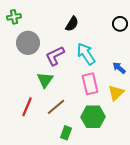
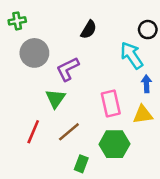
cyan arrow: (86, 54) -> (132, 55), moved
blue arrow: (119, 68) -> (147, 84), turned 48
yellow triangle: (116, 93) -> (143, 115), turned 36

